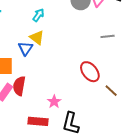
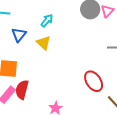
blue triangle: (25, 48) -> (19, 35), moved

